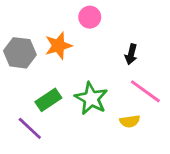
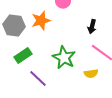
green rectangle: (48, 100) -> (23, 56), moved
purple line: (30, 128) -> (38, 79), moved

